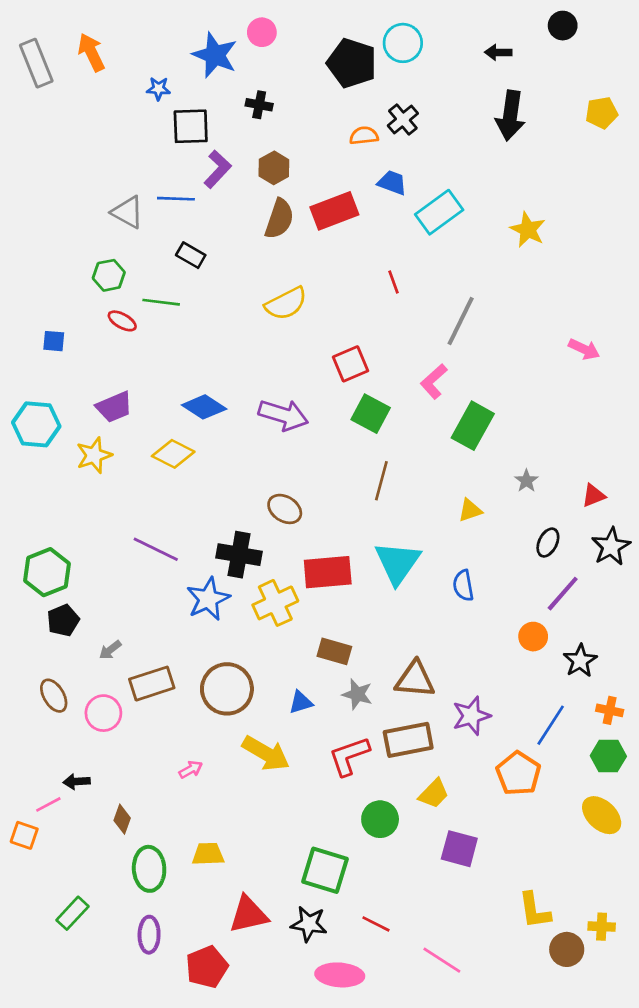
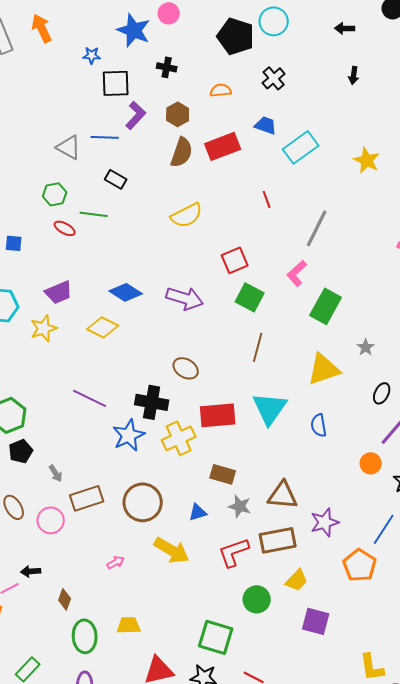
black arrow: (510, 115) -> (354, 75), size x0.5
orange semicircle: (364, 136) -> (221, 90), moved
yellow triangle: (470, 510) -> (324, 369), size x1.8
gray arrow: (110, 650) -> (56, 473), turned -84

